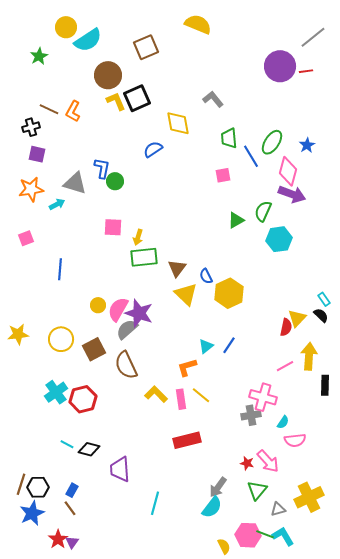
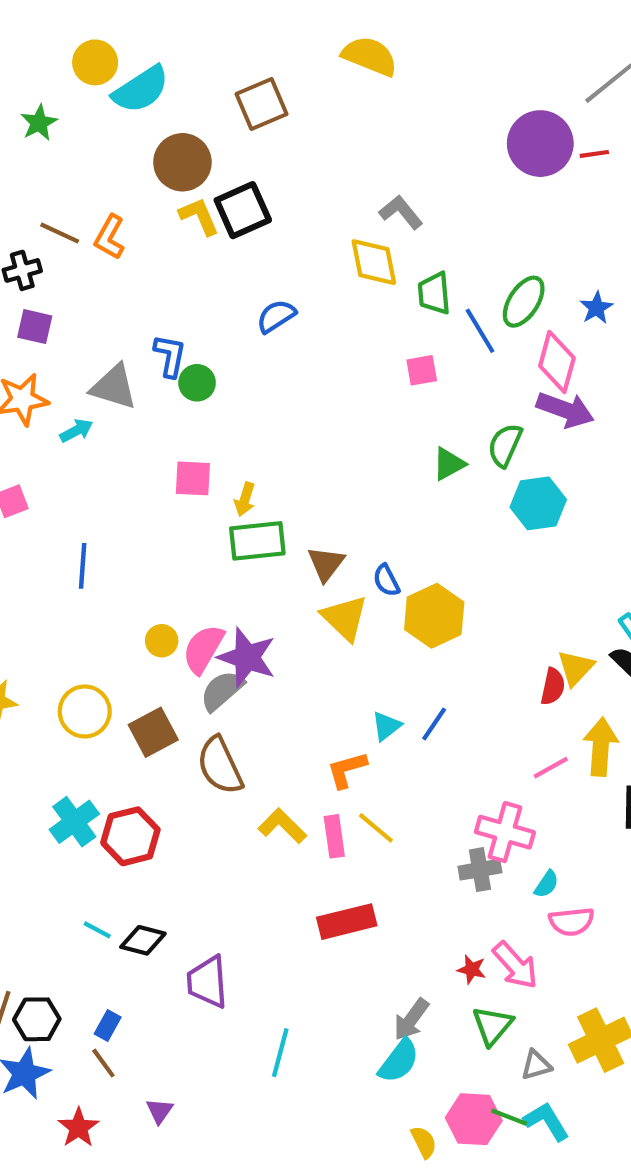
yellow diamond: (178, 123) -> (374, 262), moved
purple triangle: (72, 542) -> (160, 1111), moved

